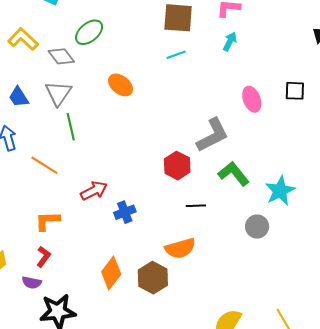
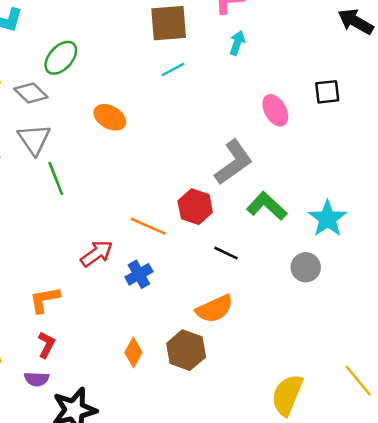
orange line: (44, 165) -> (148, 226), moved
black line: (196, 206) -> (226, 253), turned 36
orange diamond: (111, 273) -> (133, 352), size x0.7

